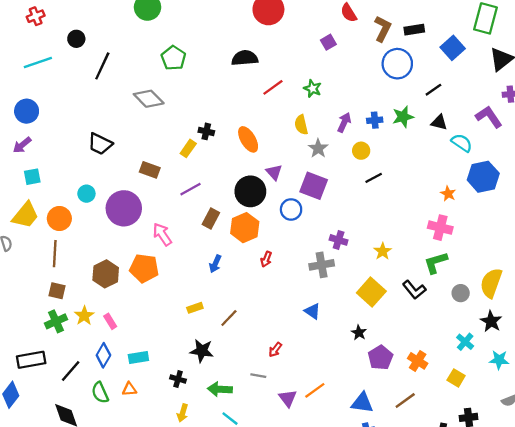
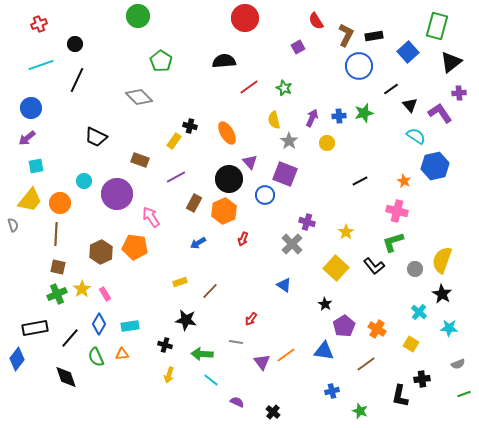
black line: (102, 66) -> (77, 80), moved
black triangle: (439, 122) -> (410, 105), moved, turned 35
black line: (374, 178) -> (360, 181), moved
blue arrow: (215, 264) -> (198, 243), turned 35
gray cross: (322, 265) -> (292, 244), turned -35
blue triangle: (362, 403) -> (324, 351), moved

